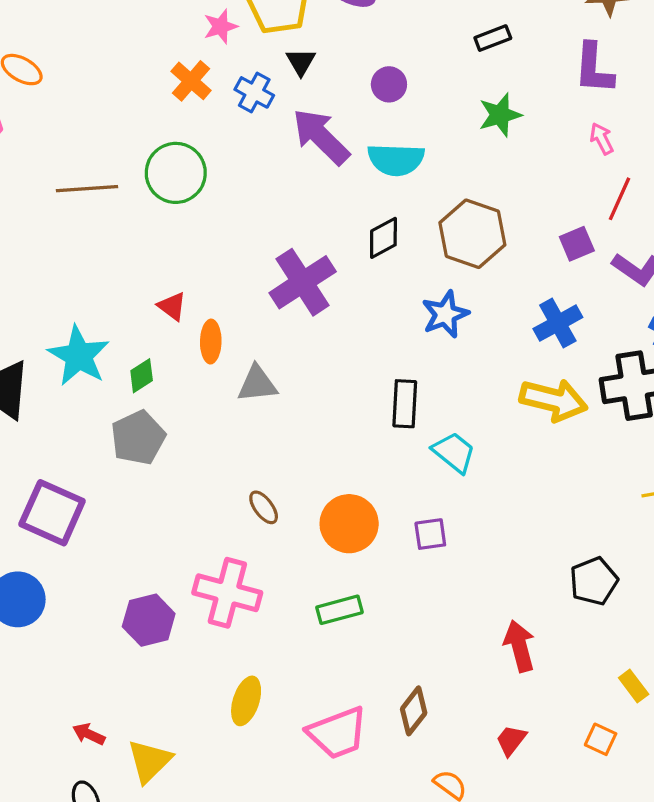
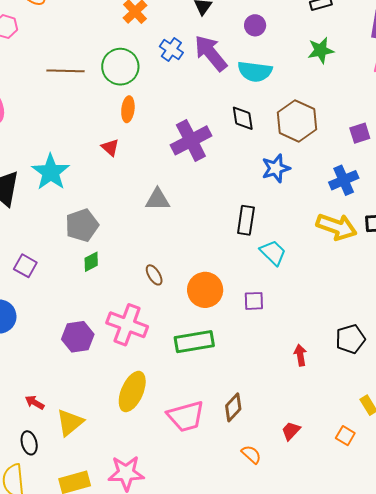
blue cross: (254, 92) -> (171, 49), moved
black diamond: (383, 238) -> (243, 118), turned -76
orange ellipse: (211, 342) -> (128, 109), moved
green diamond: (142, 376) -> (91, 262), moved
purple square: (52, 513) -> (25, 266), size x0.6
green rectangle: (340, 610) -> (194, 342), size x1.4
red arrow: (519, 646) -> (300, 355), moved, size x0.7
yellow ellipse: (246, 701) -> (132, 392), size x1.4

